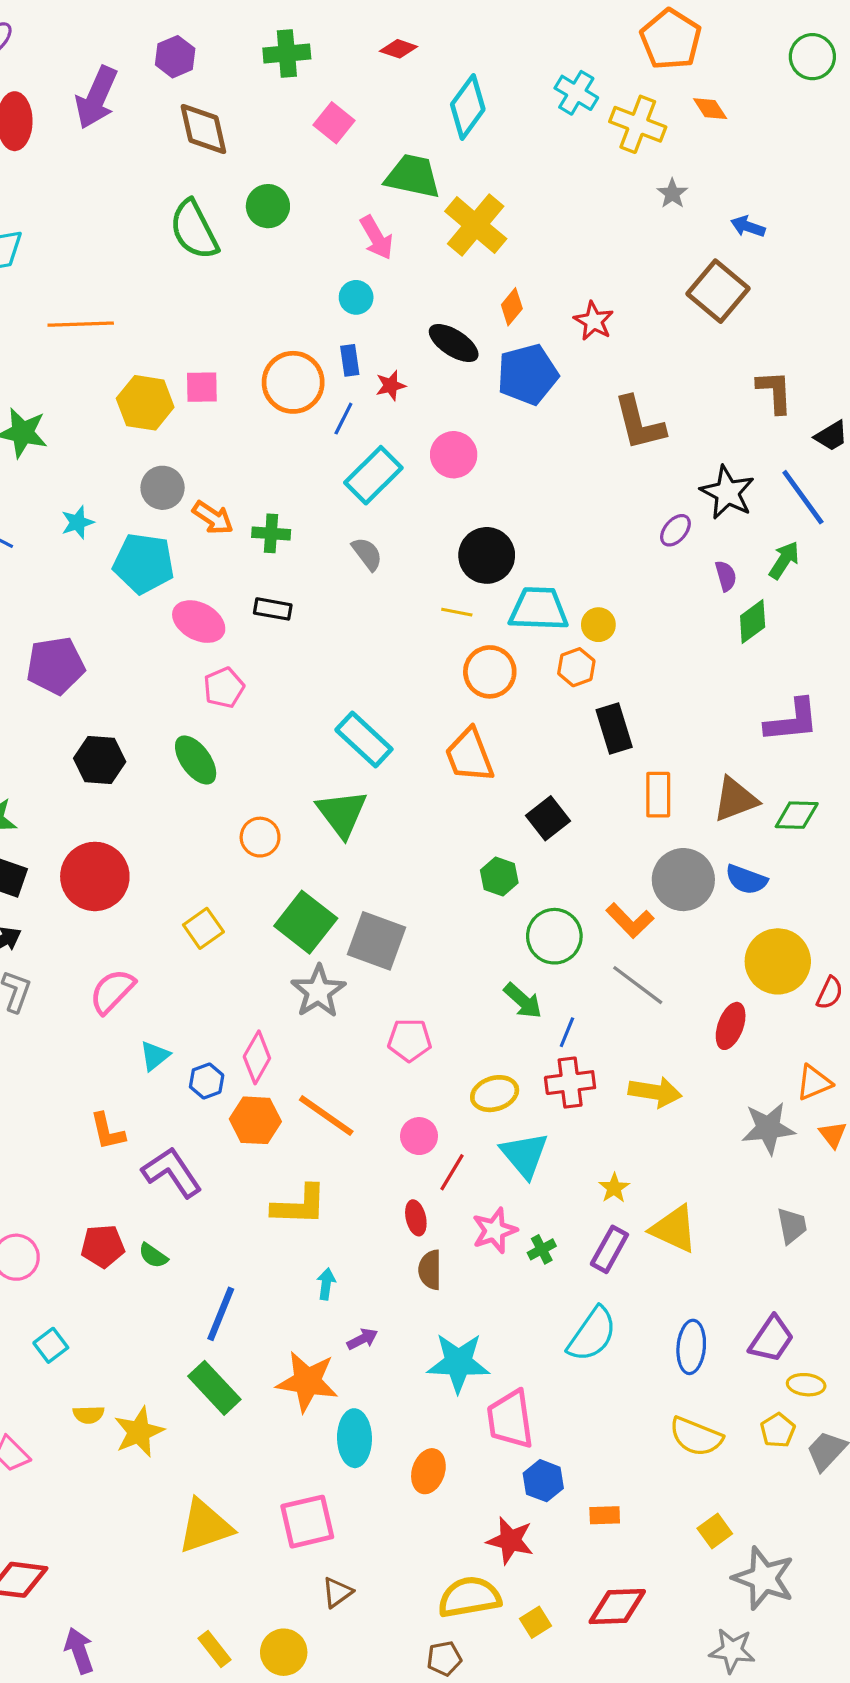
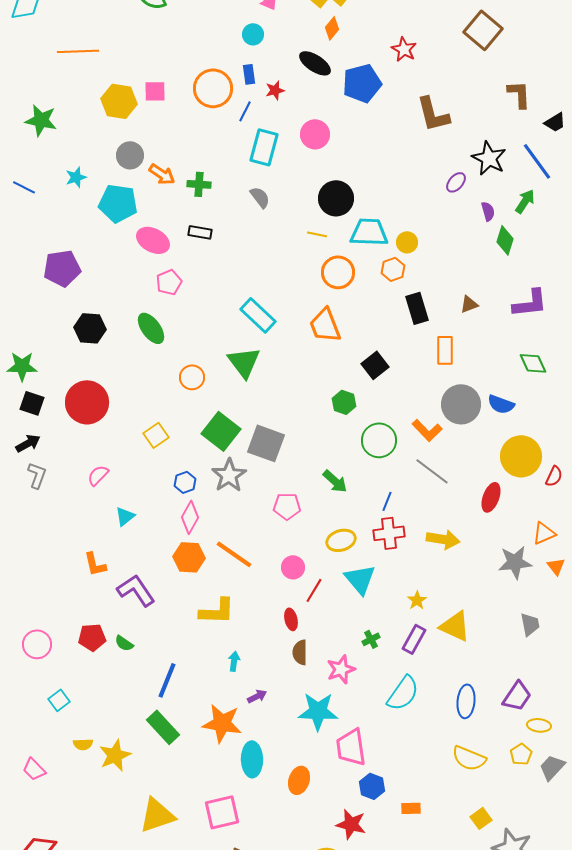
orange diamond: (512, 307) -> (332, 28), moved
cyan rectangle: (373, 475) -> (264, 147), turned -30
green diamond: (753, 622) -> (505, 240), turned -36
brown triangle: (735, 799) -> (469, 304), moved, size x0.6
green diamond: (797, 815) -> (533, 363), turned 64
pink semicircle: (112, 991) -> (98, 475), size x0.7
green arrow: (523, 1001) -> (335, 481), moved
blue hexagon: (207, 1081) -> (185, 482), moved
pink star: (495, 1230) -> (341, 669), moved

